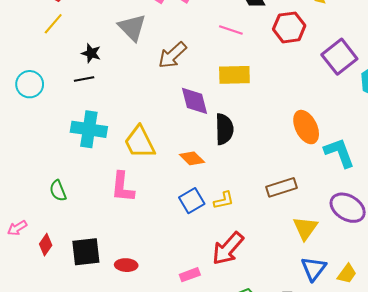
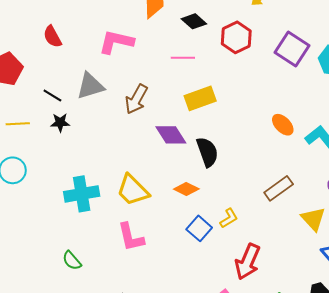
yellow line: (53, 24) -> (18, 124), moved, turned 65
gray triangle: (132, 27) -> (90, 86), turned -44
black line: (84, 79) -> (52, 95), moved, turned 60
orange ellipse: (306, 127) -> (283, 125), size x0.7

